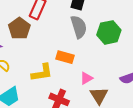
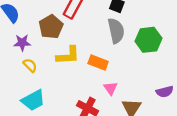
yellow L-shape: (42, 73) -> (68, 55), moved
pink triangle: (86, 78) -> (111, 88), moved, turned -40

